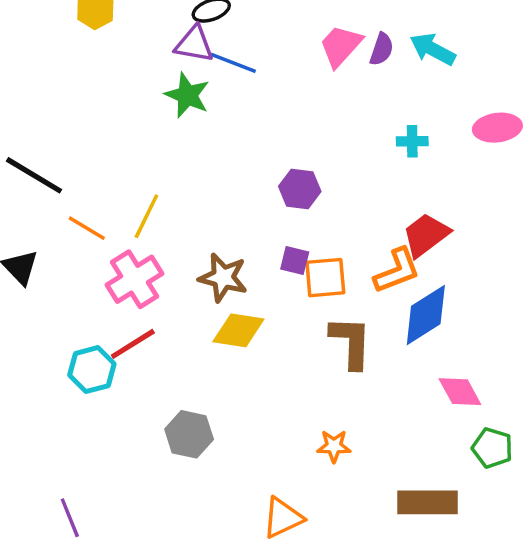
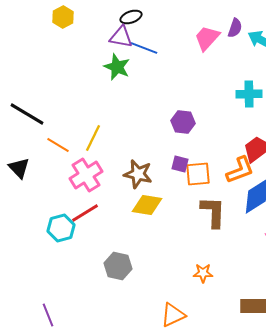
purple semicircle: (382, 49) -> (235, 28), moved
cyan cross: (412, 141) -> (249, 94), size x1.4

